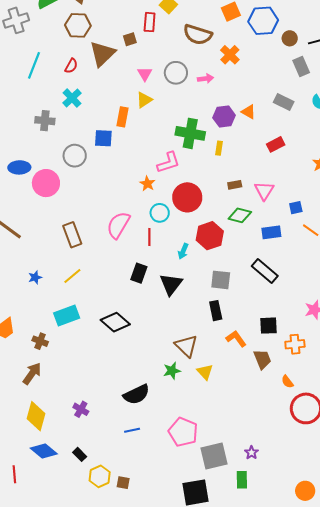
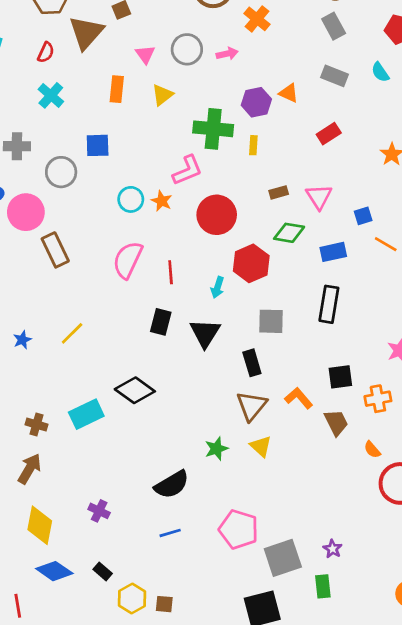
gray rectangle: (301, 67) -> (334, 26), moved
yellow triangle: (144, 100) -> (162, 95), moved
orange rectangle: (123, 117) -> (117, 89), moved
gray cross: (45, 121) -> (17, 146), moved
cyan circle: (160, 213) -> (131, 199), moved
brown rectangle: (72, 235) -> (55, 250), moved
black rectangle: (265, 271) -> (329, 304), turned 64
black rectangle: (216, 311) -> (252, 363), moved
cyan rectangle: (67, 316) -> (86, 414), moved
brown triangle: (186, 346) -> (252, 406), moved, turned 30

